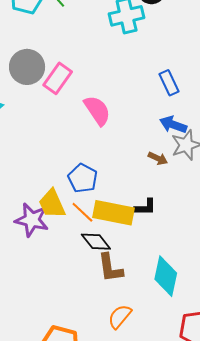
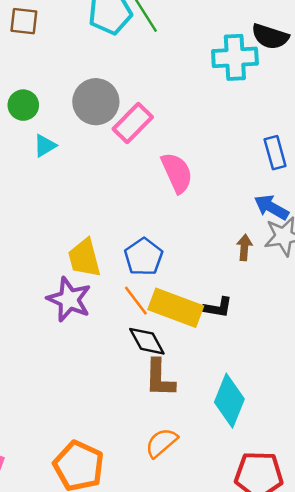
brown arrow: (158, 158) -> (244, 247), turned -120
yellow trapezoid: (52, 204) -> (84, 258), moved

